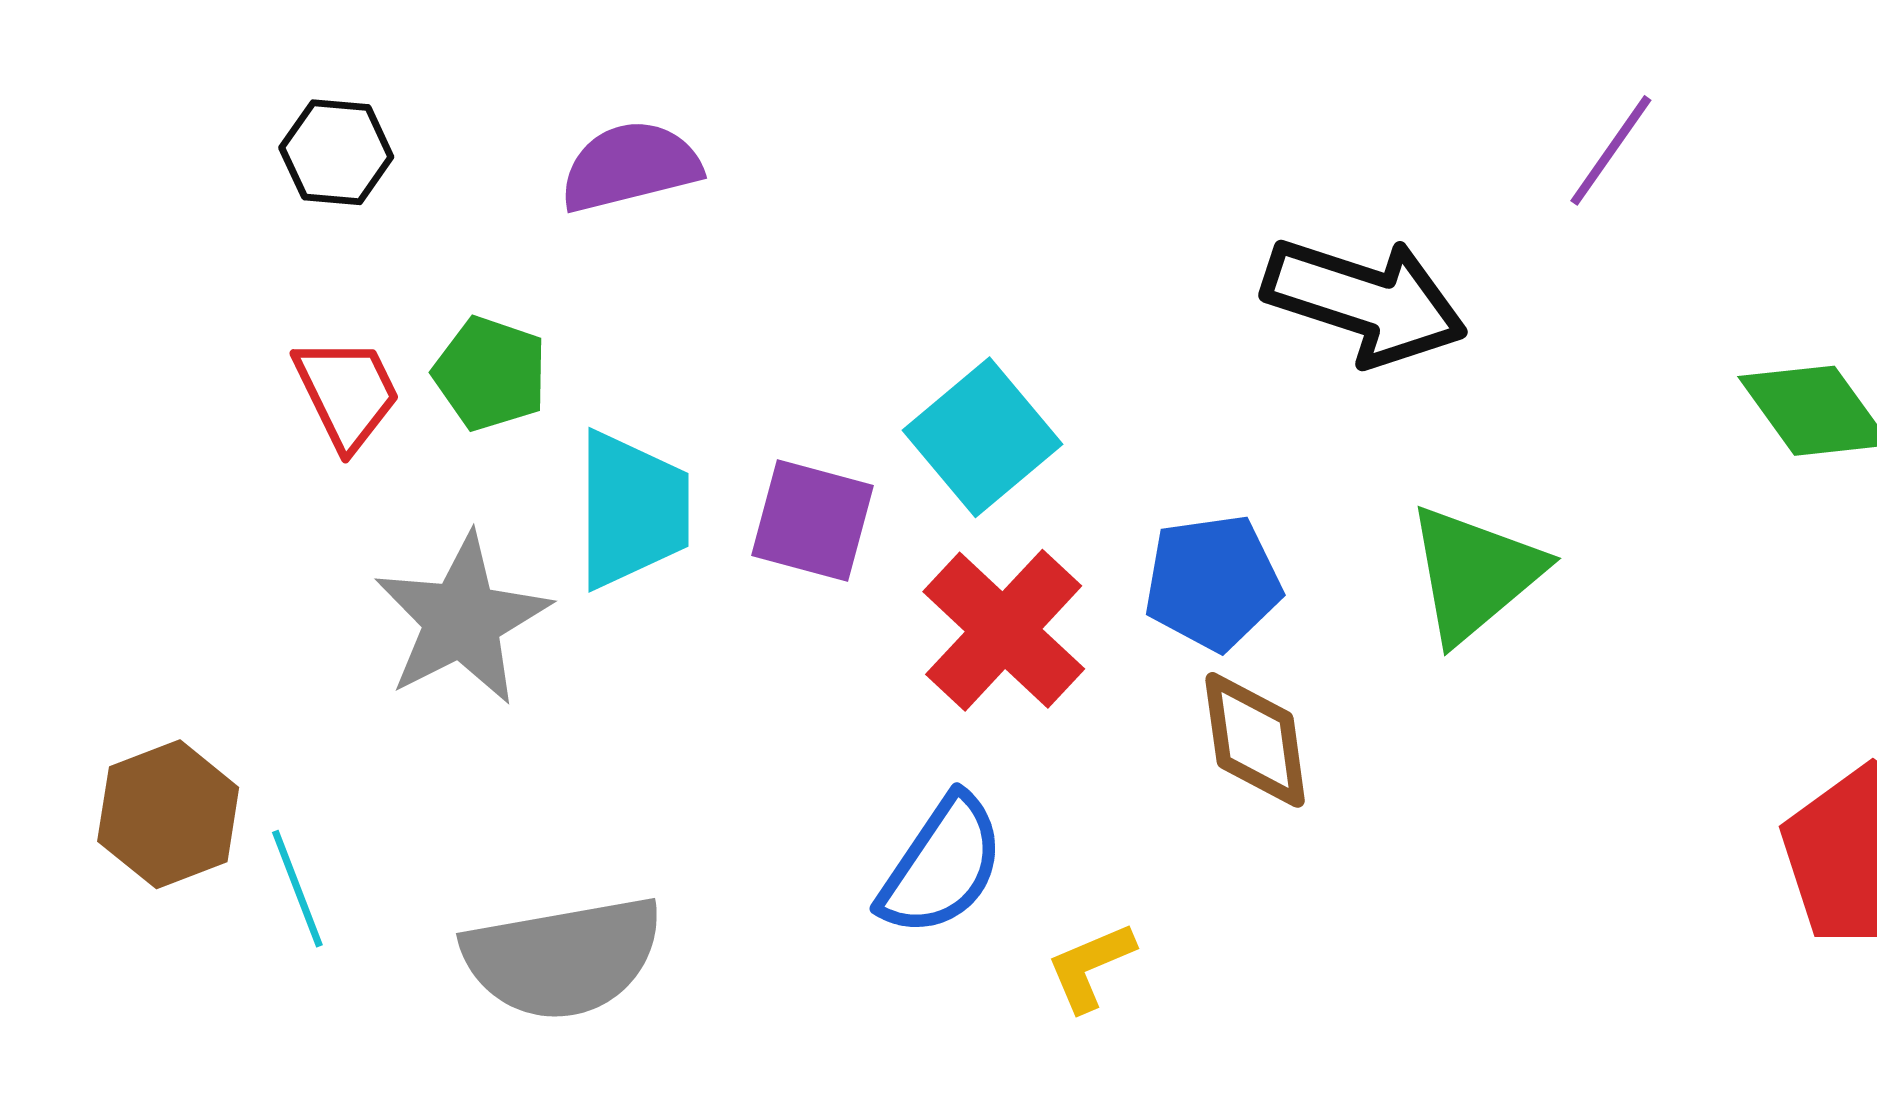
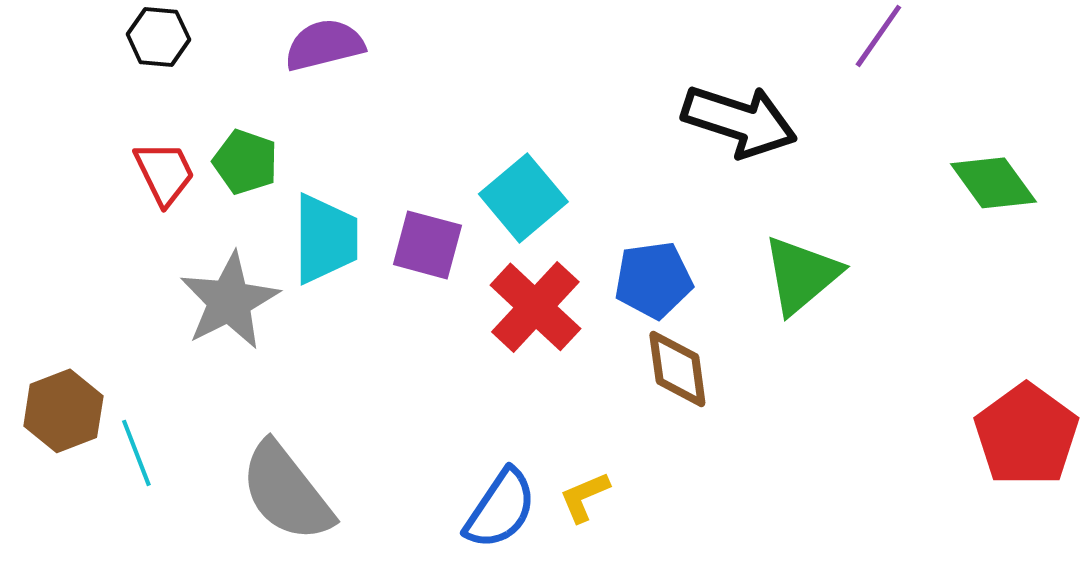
blue semicircle: (942, 866) -> (500, 509), moved
gray semicircle: (563, 958) -> (286, 492), turned 62

